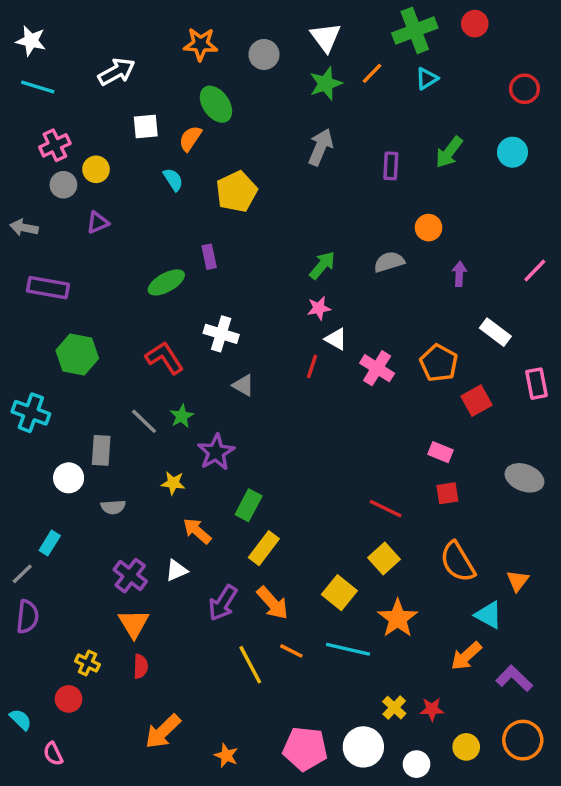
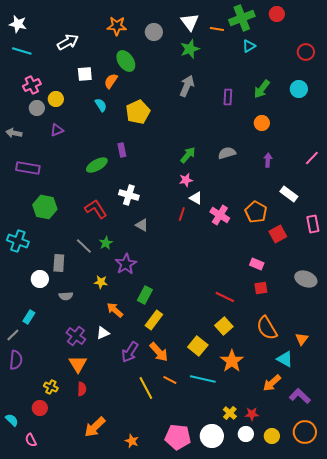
orange line: (372, 73) -> (217, 29), moved, turned 56
orange circle: (429, 228) -> (262, 123), moved
white circle: (417, 764) -> (246, 434), moved

